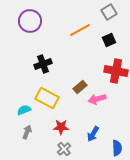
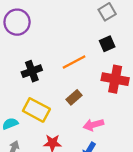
orange line: (80, 30) -> (74, 62), moved
pink arrow: (97, 99) -> (93, 125), moved

